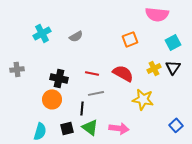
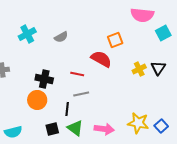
cyan square: (173, 42) -> (163, 33), moved
red semicircle: (123, 73) -> (101, 59), moved
yellow star: (143, 99) -> (138, 123), moved
cyan semicircle: (40, 131) -> (13, 132), moved, turned 60

